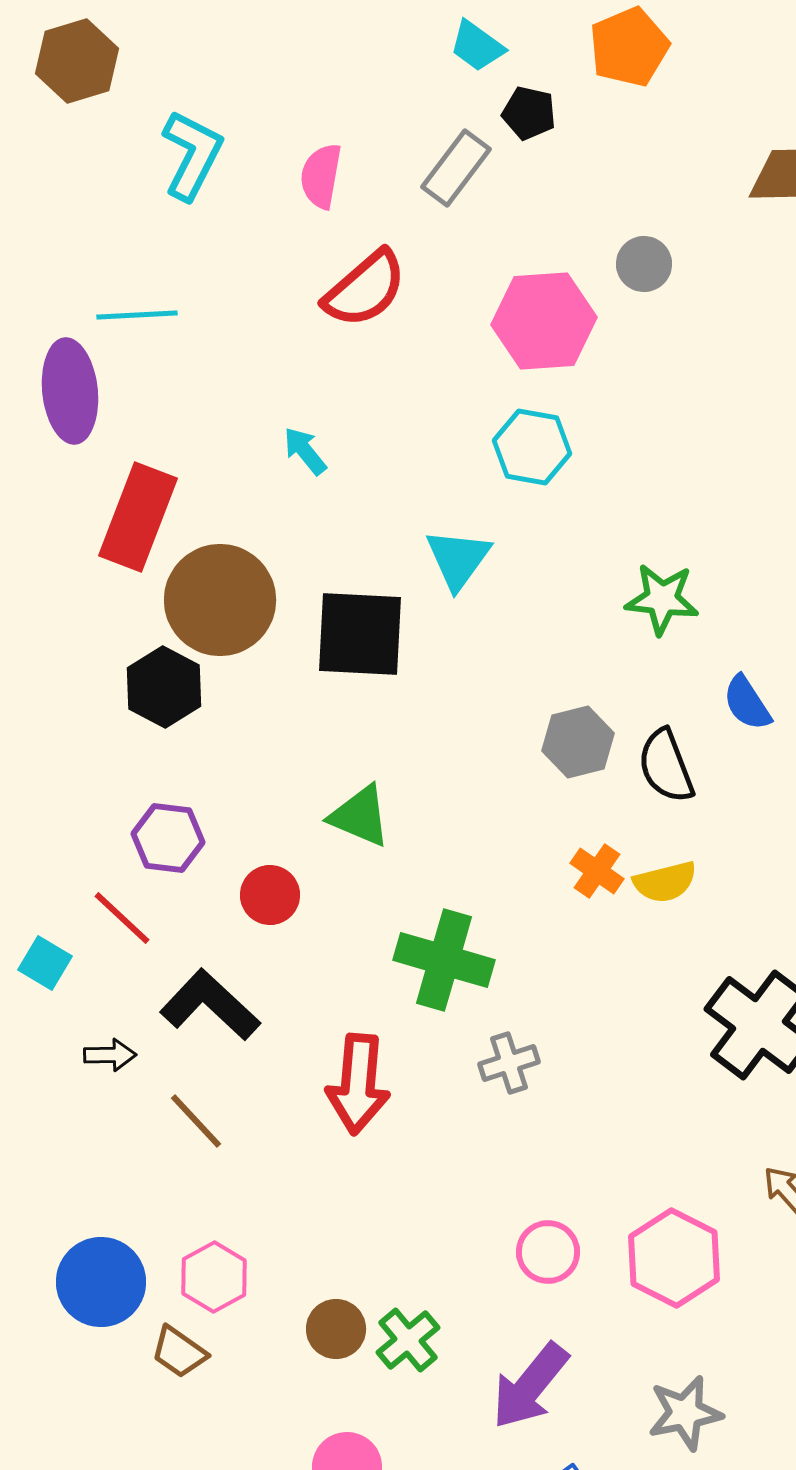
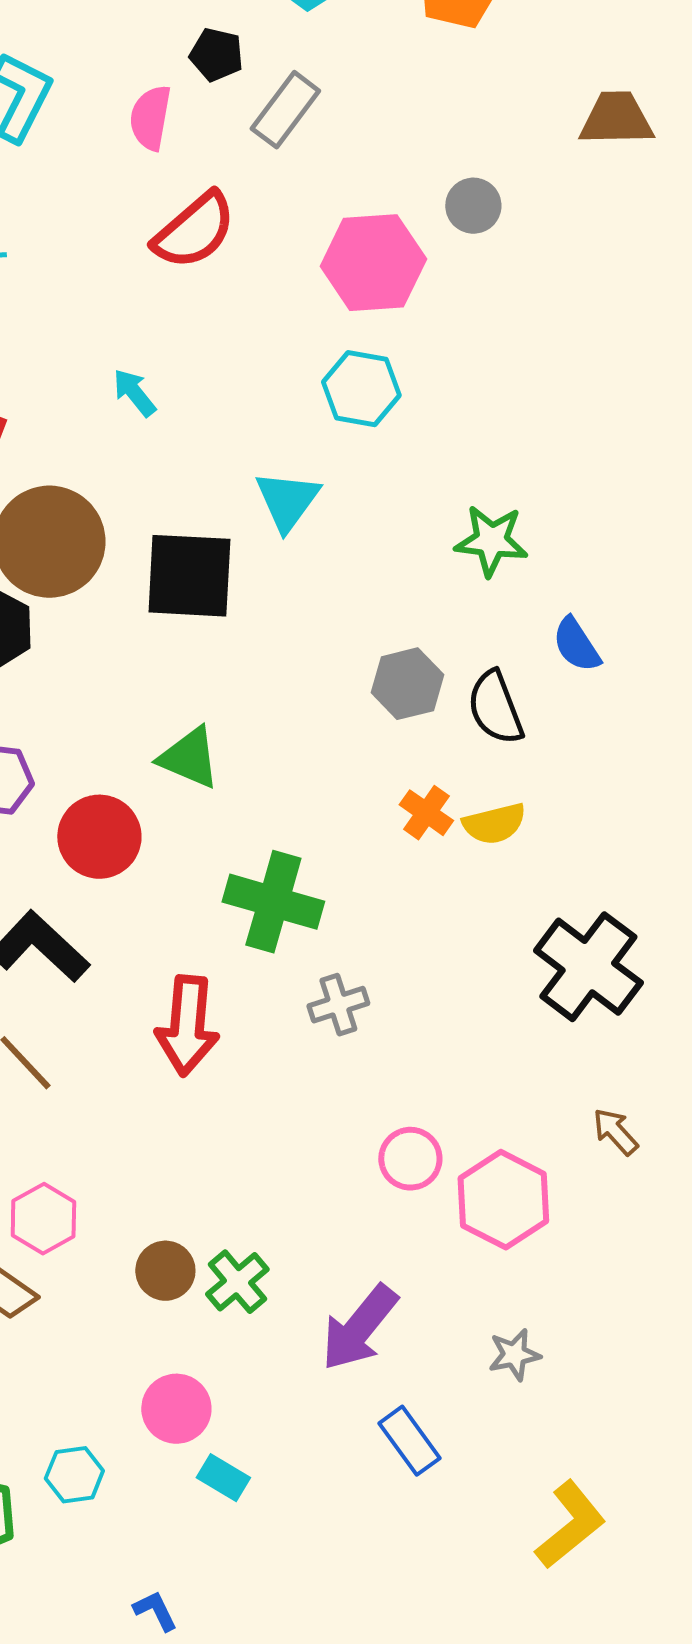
black pentagon: (529, 113) -> (216, 55), moved
red circle: (270, 895) -> (99, 837), size x1.4
pink circle: (548, 1252) -> (410, 1159), moved
gray star: (685, 1413) -> (514, 1355), size x0.7

